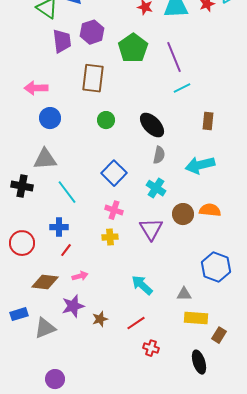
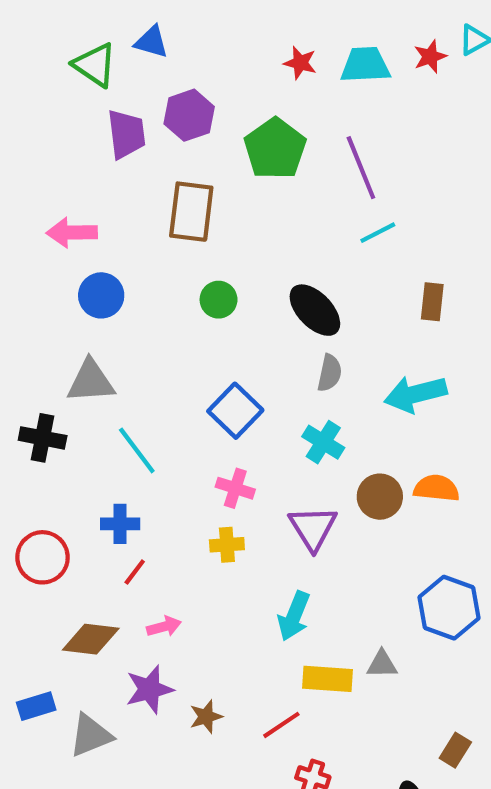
cyan arrow: (142, 285) -> (294, 616), moved, turned -110
yellow rectangle: (196, 318) -> (327, 679), moved

